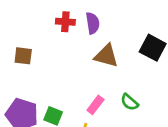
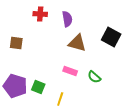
red cross: (65, 22) -> (40, 14), moved
pink rectangle: (95, 105) -> (70, 71), moved, turned 72

